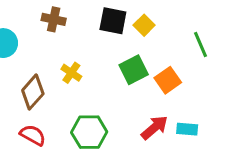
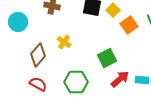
green square: (134, 70) -> (107, 58), moved
orange square: (168, 80) -> (129, 25), moved

